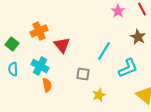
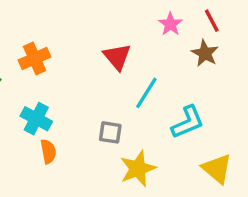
brown star: (138, 37) -> (205, 53), moved
red triangle: (62, 45) -> (117, 57), moved
yellow star: (99, 95) -> (138, 169), size x1.5

